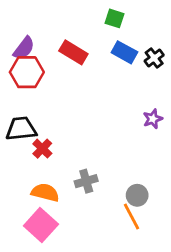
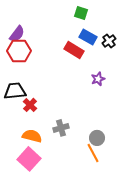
red rectangle: (73, 52) -> (74, 50), moved
purple star: (153, 119) -> (98, 79), moved

